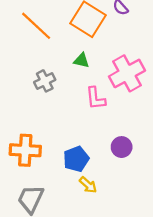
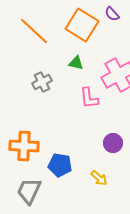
blue pentagon: (76, 159) -> (60, 165), moved, turned 30
yellow arrow: (88, 185) -> (99, 178), moved

